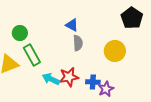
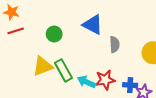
blue triangle: (72, 25) -> (93, 25), moved, size x1.5
green rectangle: (32, 55) -> (64, 70), moved

